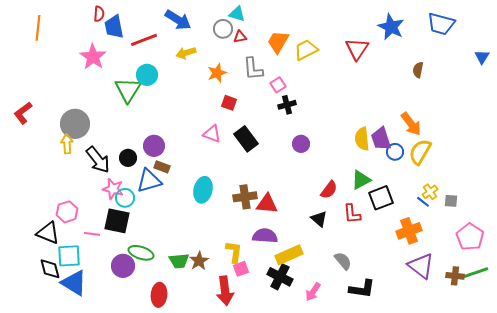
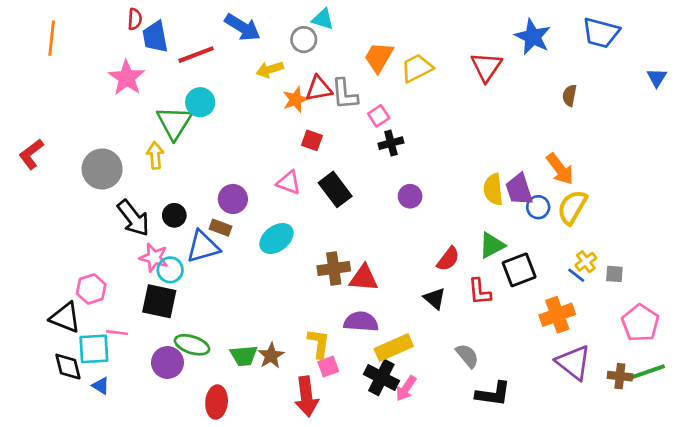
red triangle: (240, 37) -> (319, 89), moved, size x1.5
yellow arrow: (186, 53) -> (270, 70), moved
yellow arrow: (67, 144) -> (155, 155), moved
purple circle: (154, 146) -> (233, 199), moved
cyan ellipse: (203, 190) -> (276, 238), moved, turned 40
pink line: (92, 234) -> (117, 333), moved
blue triangle: (74, 283) -> (101, 386), size x0.5
pink arrow: (313, 292) -> (406, 388), moved

